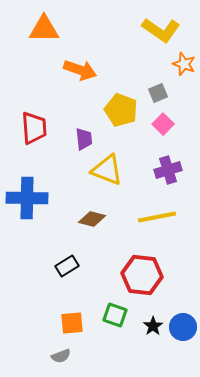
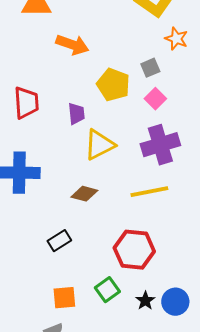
yellow triangle: (107, 170) -> (99, 145), turned -48
purple cross: (168, 170) -> (160, 145), size x1.4
green square: (115, 315) -> (107, 290), turned 35

